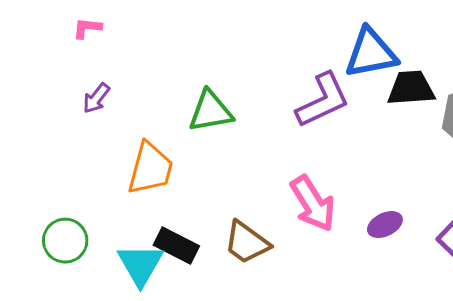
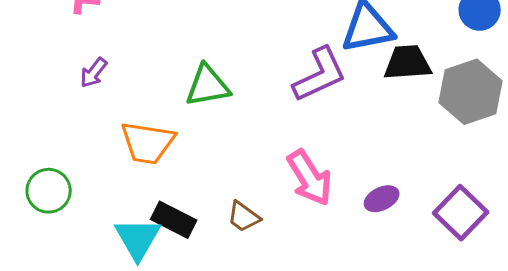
orange trapezoid: (150, 168) -> (148, 143), turned 84
green circle: (65, 241) -> (49, 191), moved
brown trapezoid: (247, 243) -> (244, 217), size x0.7

